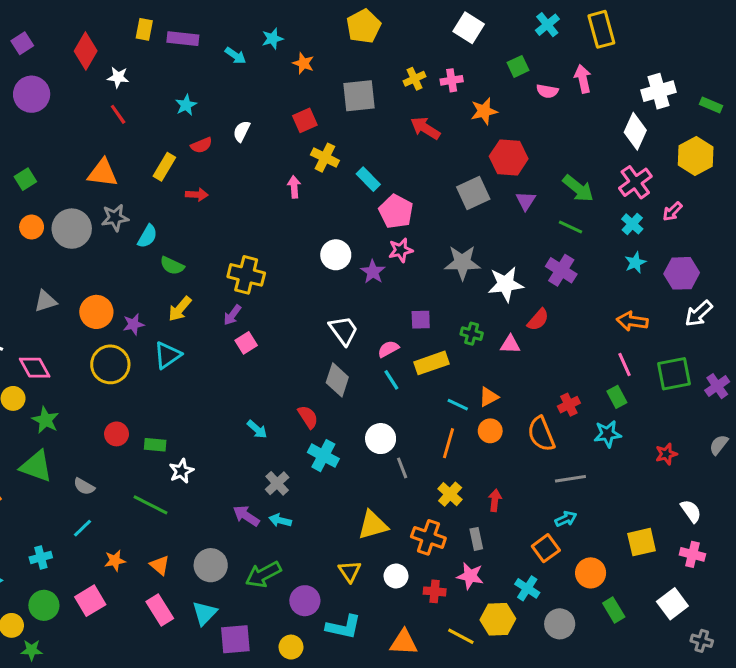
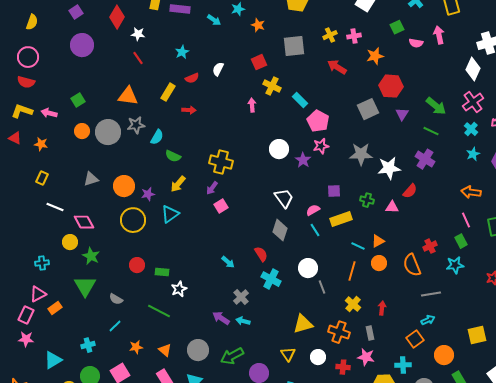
green triangle: (36, 466) -> (85, 286), turned 40
cyan cross: (527, 588) -> (403, 365), turned -35

